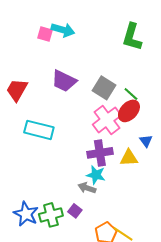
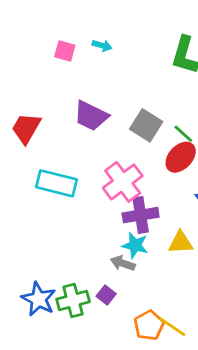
cyan arrow: (63, 30) -> (102, 45), moved, size x0.6
pink cross: (107, 120) -> (123, 182), moved
yellow triangle: (129, 158) -> (181, 243), moved

